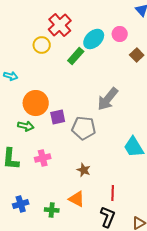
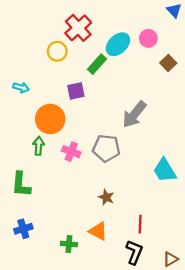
purple square: (58, 117) -> (76, 91), moved
green arrow: (26, 126) -> (39, 146), turned -98
pink cross: (43, 158) -> (71, 152), moved, turned 35
blue cross: (21, 204) -> (23, 229), moved

